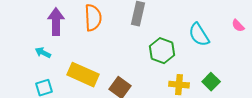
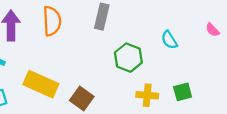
cyan semicircle: (199, 35) -> (169, 40), size x0.7
green square: (211, 82) -> (183, 92), turned 30

